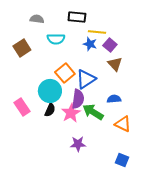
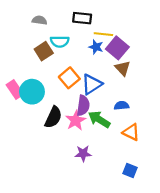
purple square: (110, 45) -> (117, 48), size x1.5
brown square: (22, 48) -> (44, 51), moved
cyan circle: (50, 91) -> (32, 92), moved
pink rectangle: (22, 107) -> (15, 90), moved
black semicircle: (50, 110) -> (53, 117), size x1.5

